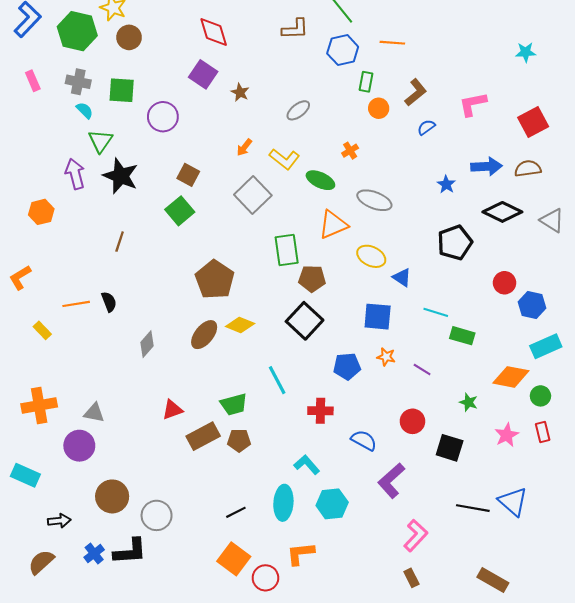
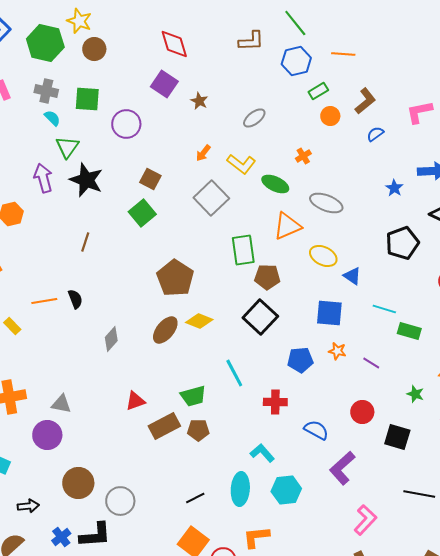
green rectangle: (366, 82) -> (318, 91), turned 48

